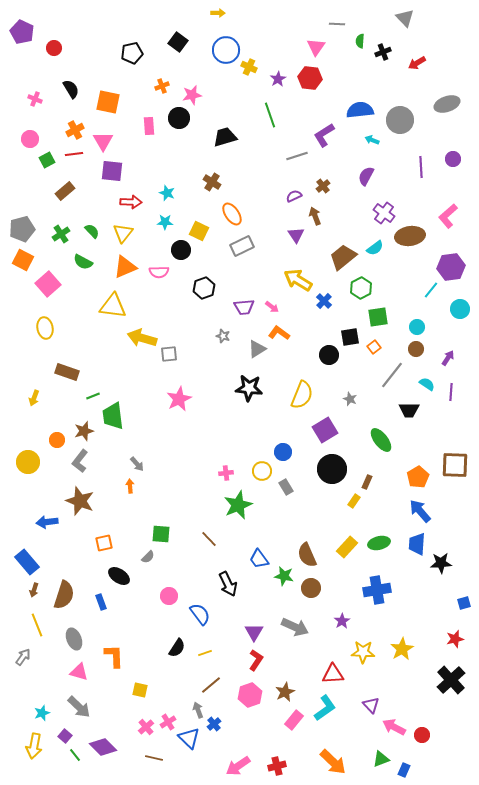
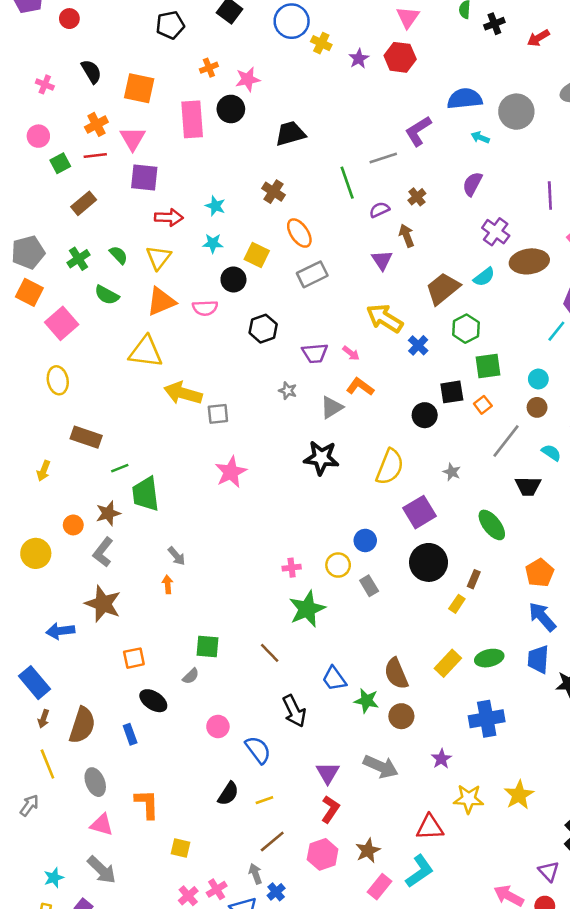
green line: (270, 115) -> (347, 183), moved
pink rectangle: (149, 126) -> (192, 119), size x1.6
purple line: (421, 167) -> (550, 196), moved
purple triangle: (371, 705) -> (549, 871), moved

